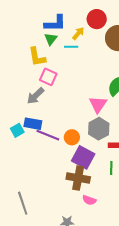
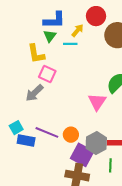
blue rectangle: (33, 124) -> (26, 141), moved
gray hexagon: (99, 129) -> (96, 143), moved

